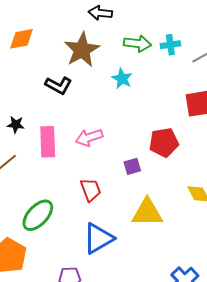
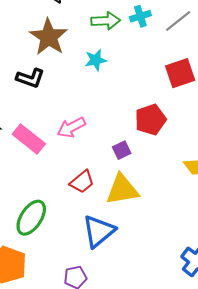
cyan star: (122, 79) -> (96, 60), turned -30
pink rectangle: (48, 142) -> (29, 139), turned -40
red trapezoid: (91, 190) -> (82, 182), turned 80
yellow triangle: (147, 213) -> (122, 190), moved

